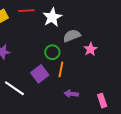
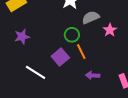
orange line: (61, 69) -> (81, 52), turned -35

